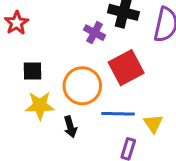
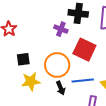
red square: (126, 68) -> (84, 50), turned -30
black arrow: (70, 127) -> (61, 88), moved

